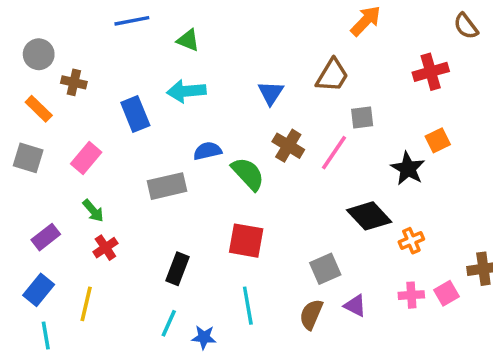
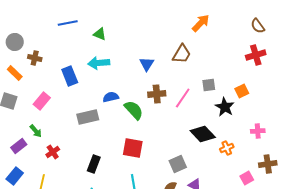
red cross: (431, 72) -> (256, 55), moved
gray square: (362, 118) -> (209, 85), moved
brown cross: (288, 146) -> (157, 94), turned -36
green arrow: (93, 211) -> (36, 131), moved
pink cross: (411, 295) -> (258, 131), moved

